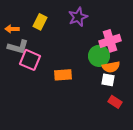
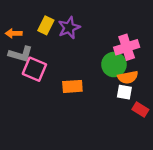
purple star: (78, 17) -> (69, 28), moved
red rectangle: (115, 102) -> (140, 109), moved

